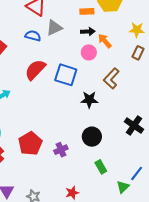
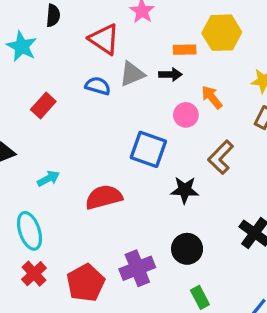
black arrow: (88, 31) -> (170, 75), moved
red semicircle: (35, 70) -> (104, 197), moved, turned 30
red pentagon: (30, 144) -> (86, 283), moved
purple cross: (61, 150) -> (137, 268), size x1.5

